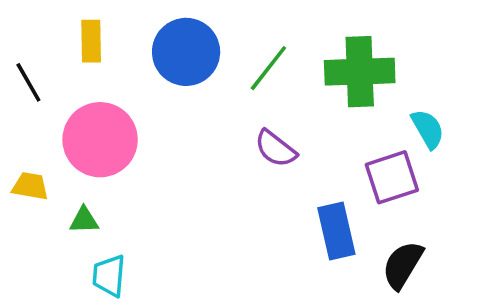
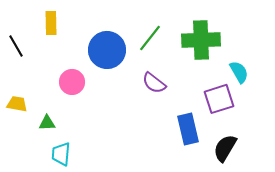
blue circle: (186, 52) -> (107, 50), moved
pink circle: (100, 140) -> (72, 82), moved, size x0.6

